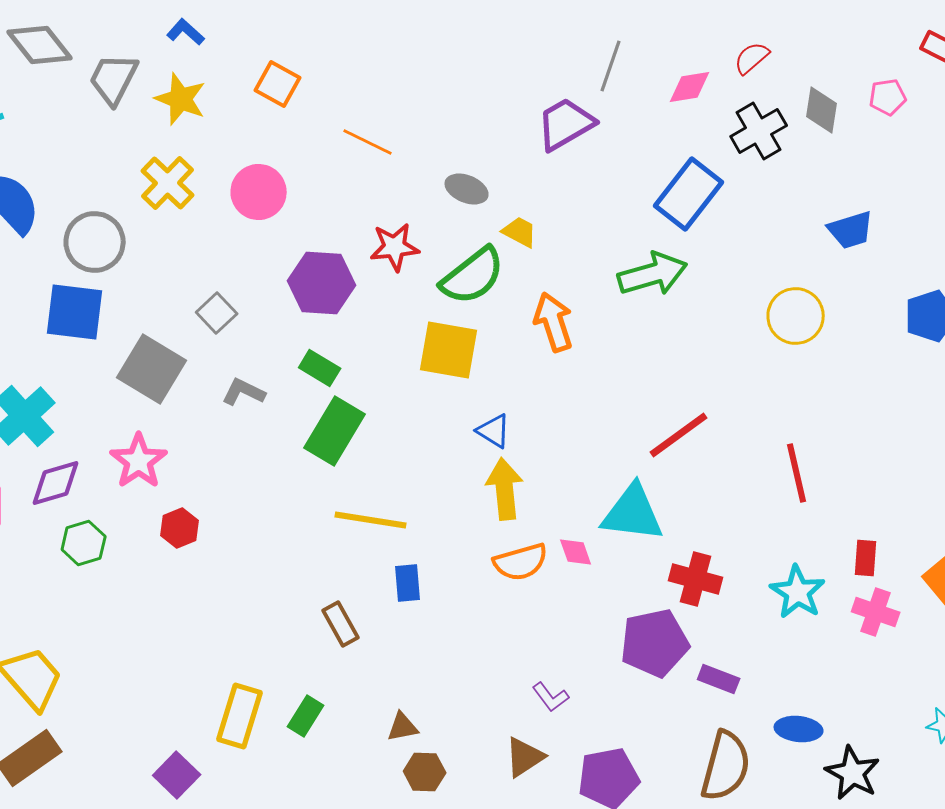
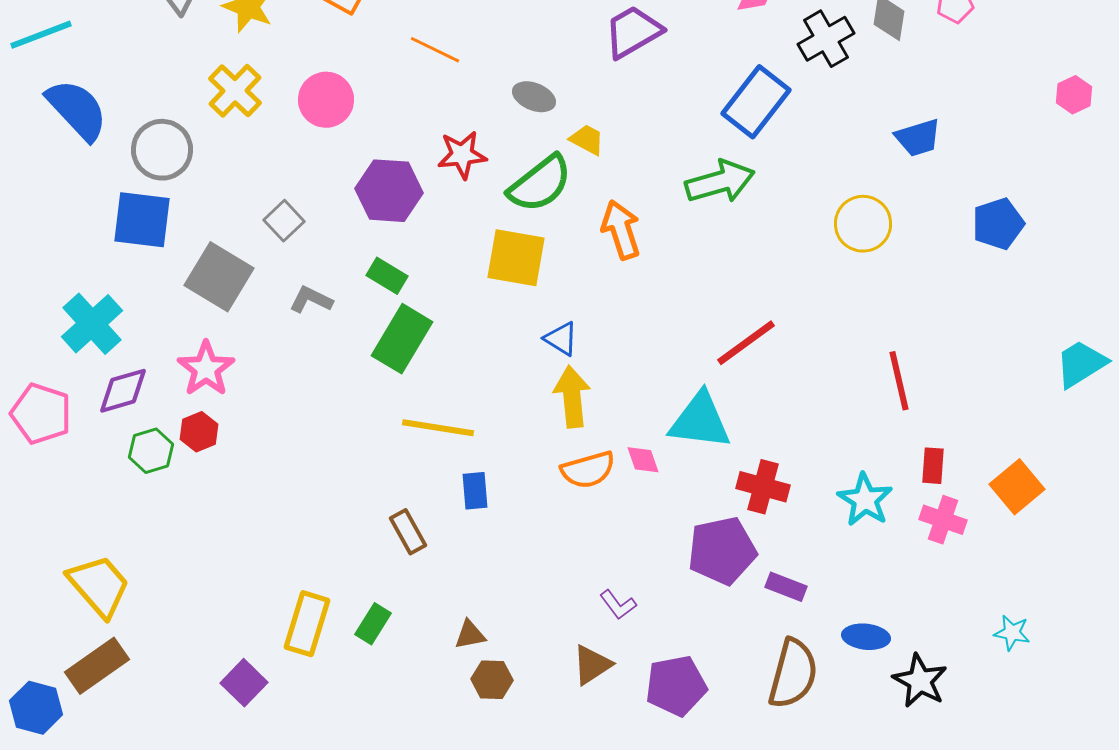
red line: (797, 473) -> (899, 381), moved
red hexagon: (180, 528) -> (199, 432), moved

